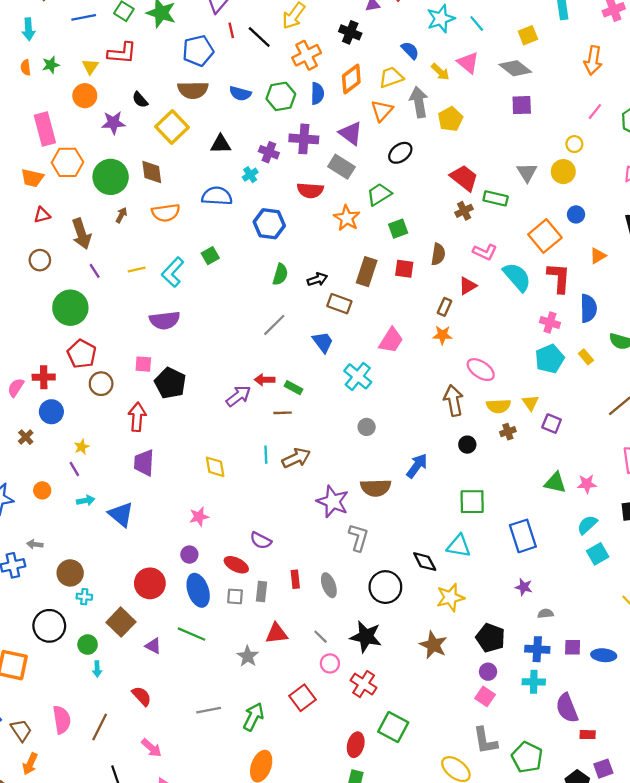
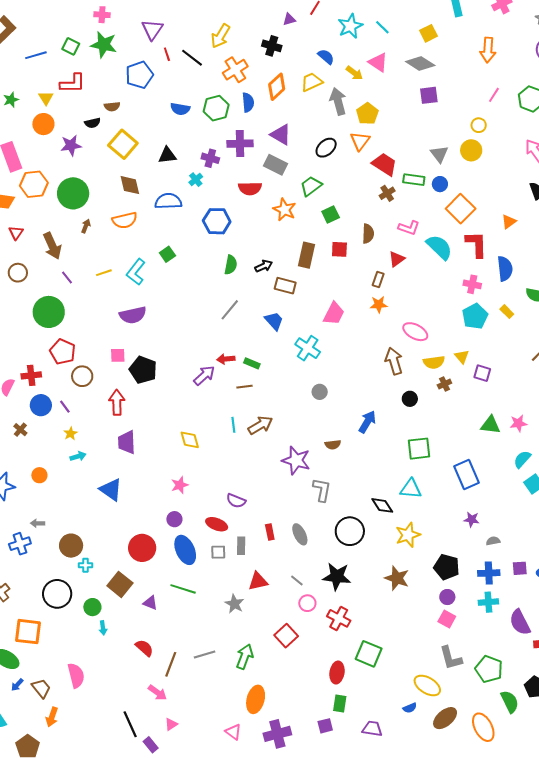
brown semicircle: (193, 90) -> (112, 106), moved, size x0.6
black semicircle: (140, 100) -> (92, 123), turned -56
orange triangle: (382, 111) -> (360, 141), moved
brown diamond: (152, 172) -> (130, 185), moved
blue circle: (576, 214) -> (440, 184), moved
red triangle: (42, 215) -> (16, 233), turned -35
purple line: (74, 469) -> (65, 407), moved
brown semicircle: (376, 488) -> (333, 445), size x0.6
cyan arrow: (86, 500) -> (78, 456), moved
brown line: (100, 727) -> (171, 664), moved

